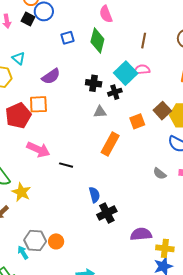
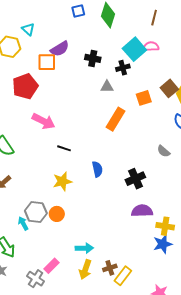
black cross: (94, 83) -> (93, 58), moved
orange square: (38, 104) -> (47, 62), moved
black line: (66, 165) -> (64, 148), moved
yellow star: (21, 192) -> (62, 181), moved, turned 30
black cross: (107, 213) -> (135, 179), moved

